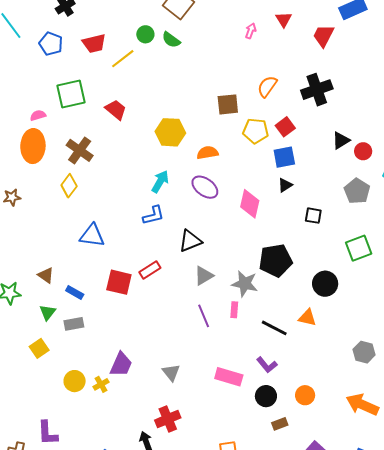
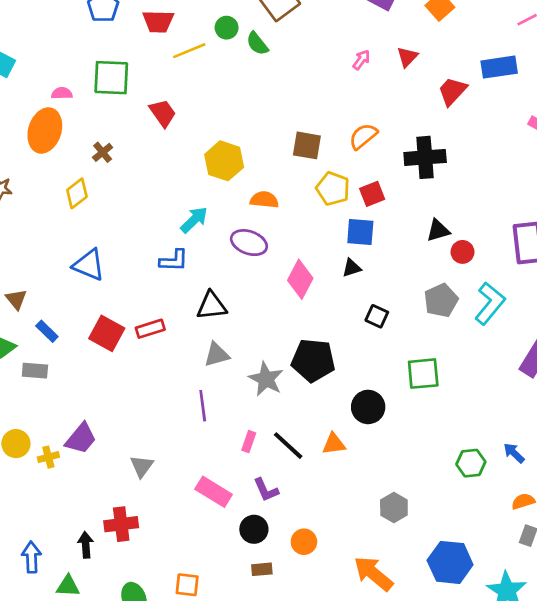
brown cross: (80, 150) -> (103, 152), size x0.6
purple ellipse: (205, 187) -> (249, 243), turned -32
pink rectangle: (234, 310) -> (249, 442), moved
orange triangle: (307, 318) -> (334, 444), turned -36

